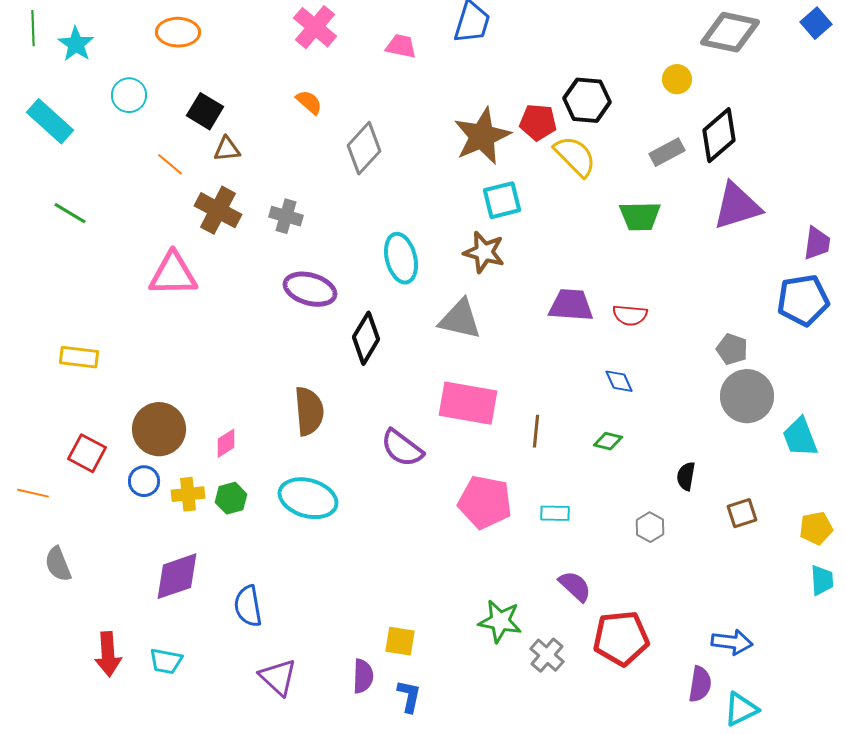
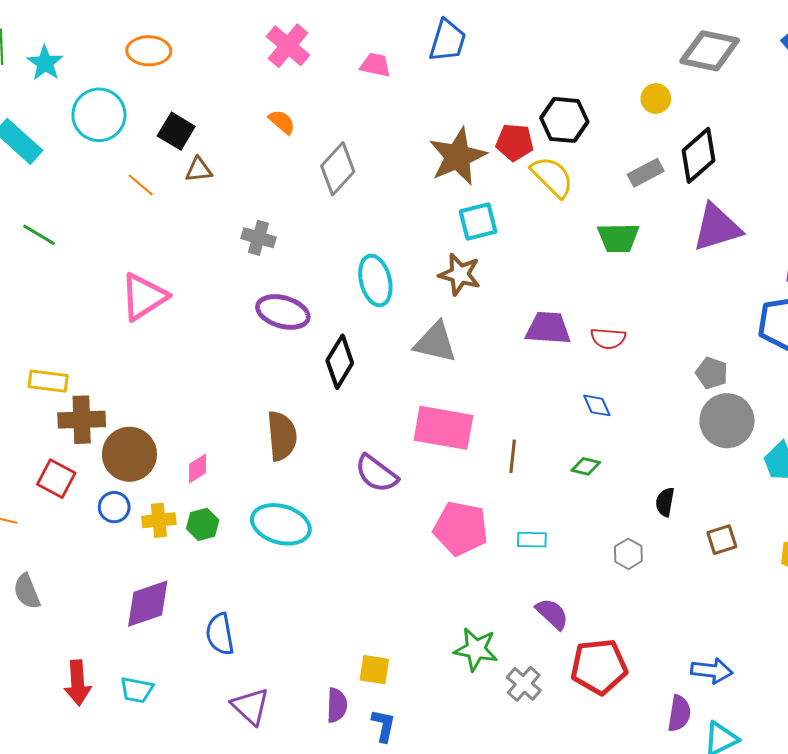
cyan circle: (129, 95) -> (99, 115), size x1.5
brown cross: (218, 210) -> (82, 420), moved, turned -30
pink triangle: (173, 274) -> (144, 297), turned -32

